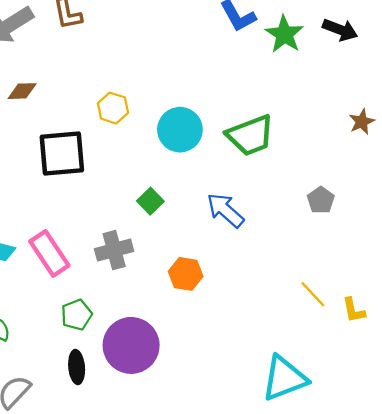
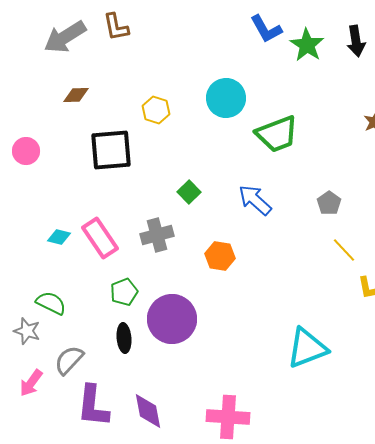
black arrow: (340, 30) -> (356, 41), turned 60
cyan circle: (180, 130) -> (226, 98), moved
gray pentagon: (321, 200) -> (329, 203), moved
yellow line: (313, 294) -> (344, 250), moved

